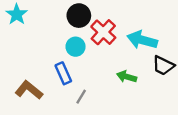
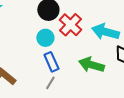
blue rectangle: (63, 73) -> (51, 62), moved
green arrow: (127, 77) -> (91, 65), size x1.4

